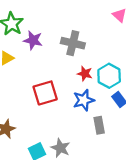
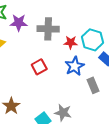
gray cross: (73, 43) -> (48, 29), moved
red square: (45, 93) -> (39, 67), size x0.7

